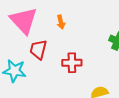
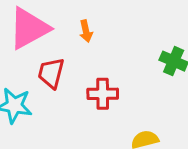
pink triangle: (24, 21) -> (29, 28), turned 44

